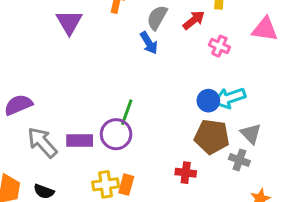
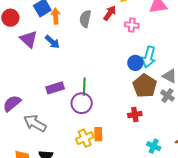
blue arrow: (149, 43) -> (52, 42), moved
cyan arrow: (229, 98) -> (149, 57), turned -40
brown pentagon: (212, 137) -> (145, 86), turned -30
purple rectangle: (80, 141) -> (55, 88), moved
gray cross: (239, 160) -> (167, 96), turned 32

